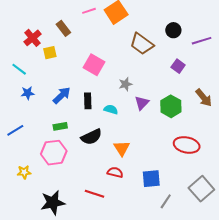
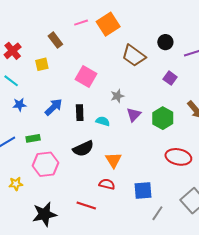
red cross: (33, 38) -> (13, 51), moved
green rectangle: (60, 126) -> (33, 138), moved

